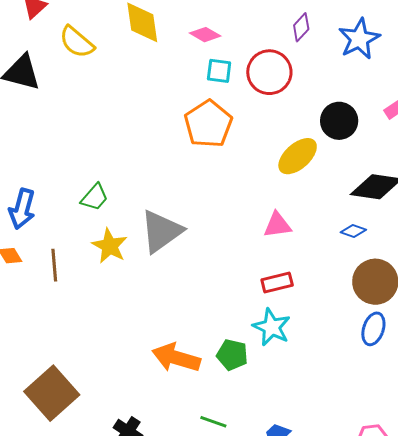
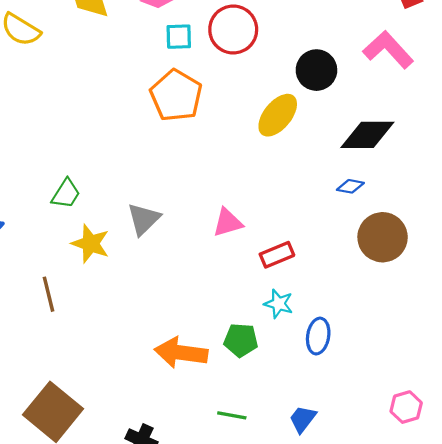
pink triangle: (277, 225) -> (228, 223), moved
gray triangle: (161, 231) -> (144, 219), size x0.7
brown line: (54, 265) -> (48, 294), moved
cyan star: (272, 327) -> (279, 304), size x0.7
blue ellipse: (373, 329) -> (318, 336), moved

